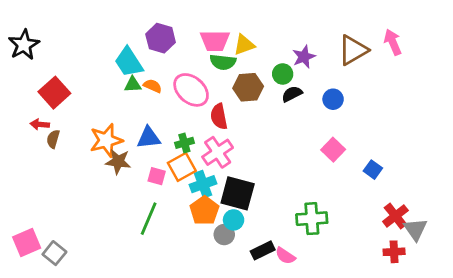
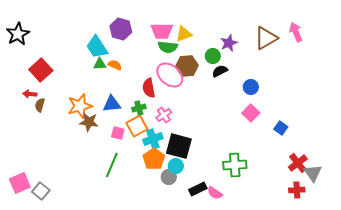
pink ellipse: (191, 90) -> (170, 75), moved
blue circle: (333, 99) -> (251, 87), moved
red semicircle: (219, 116) -> (149, 88), moved
pink cross: (218, 152) -> (164, 115), size x0.7

